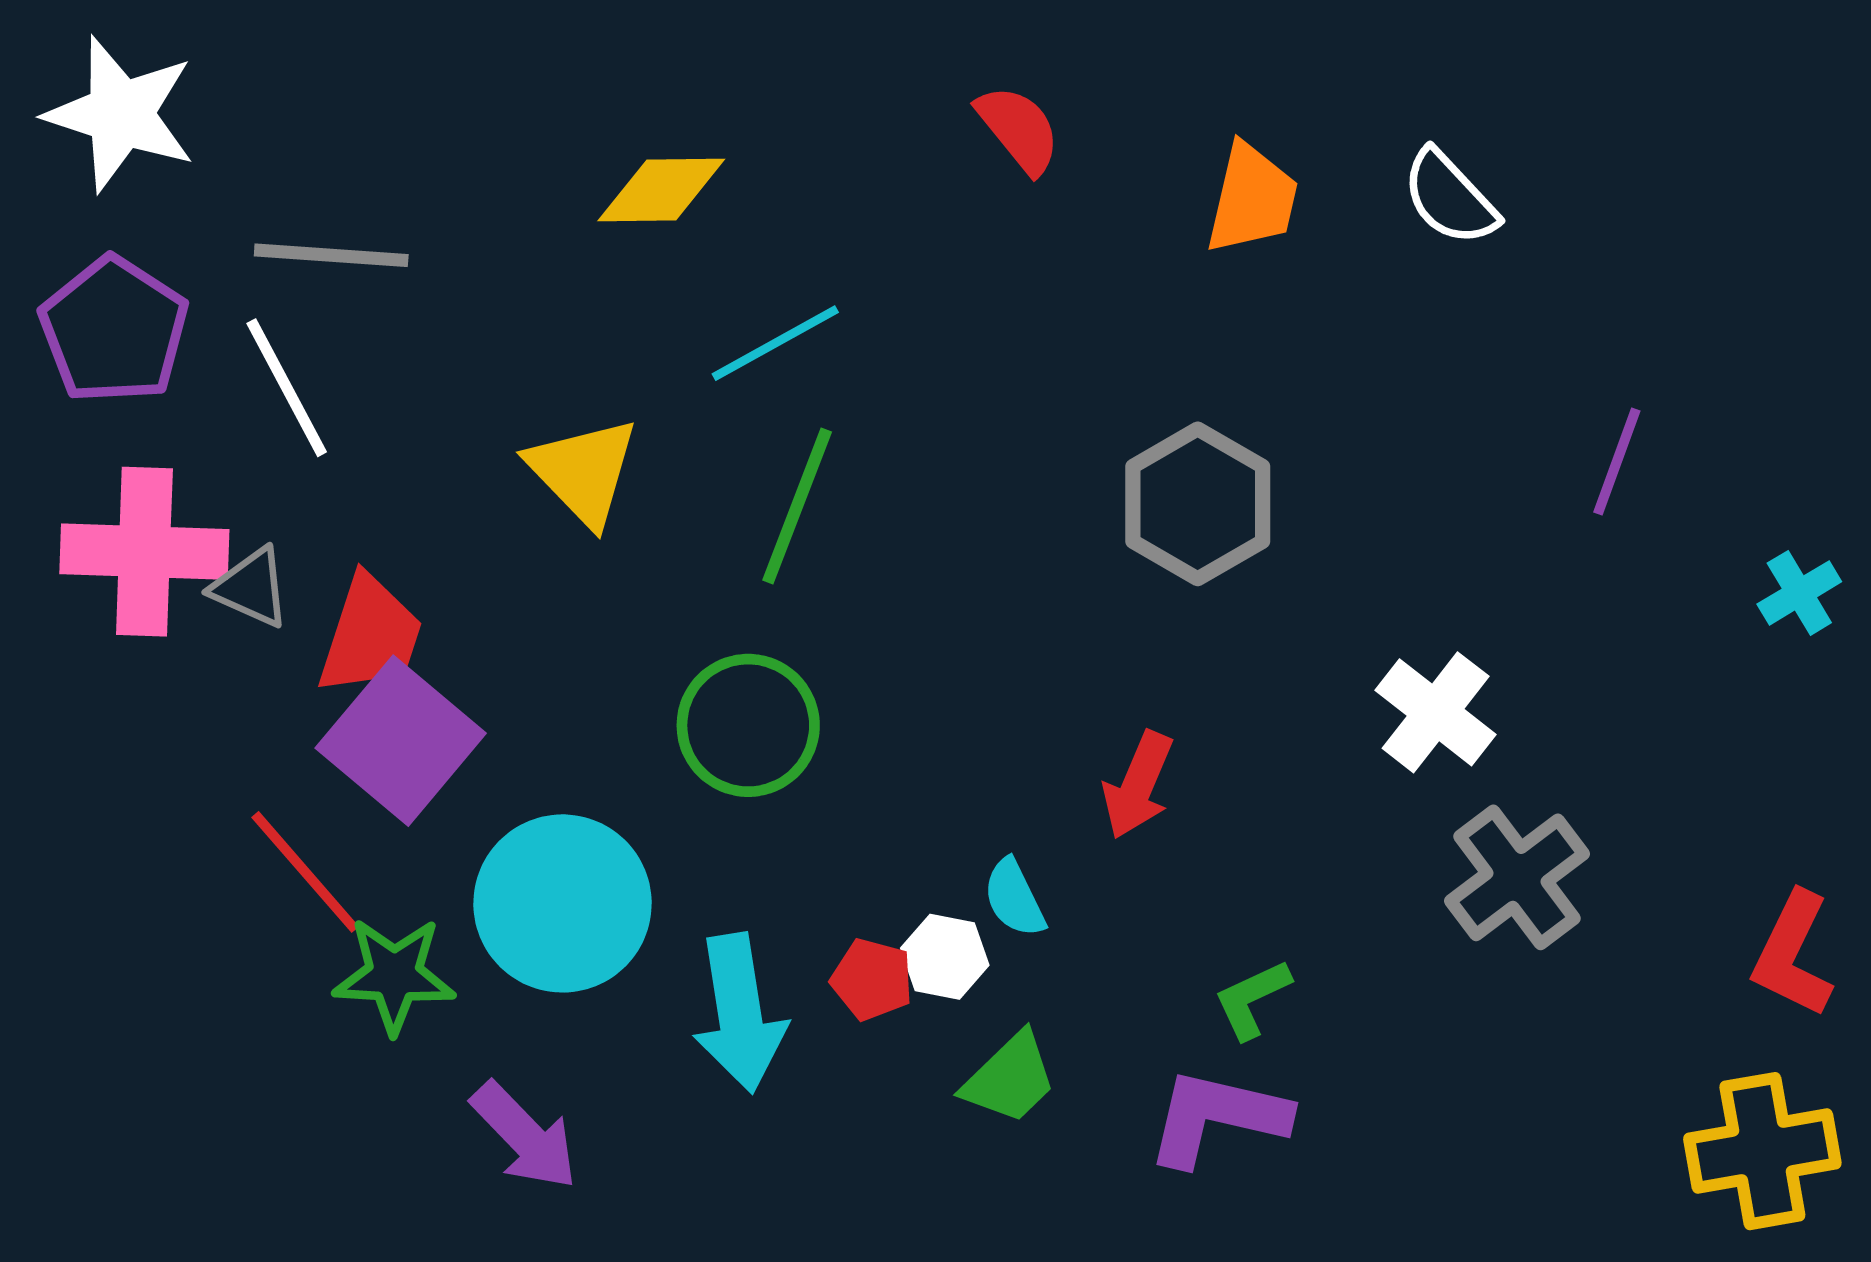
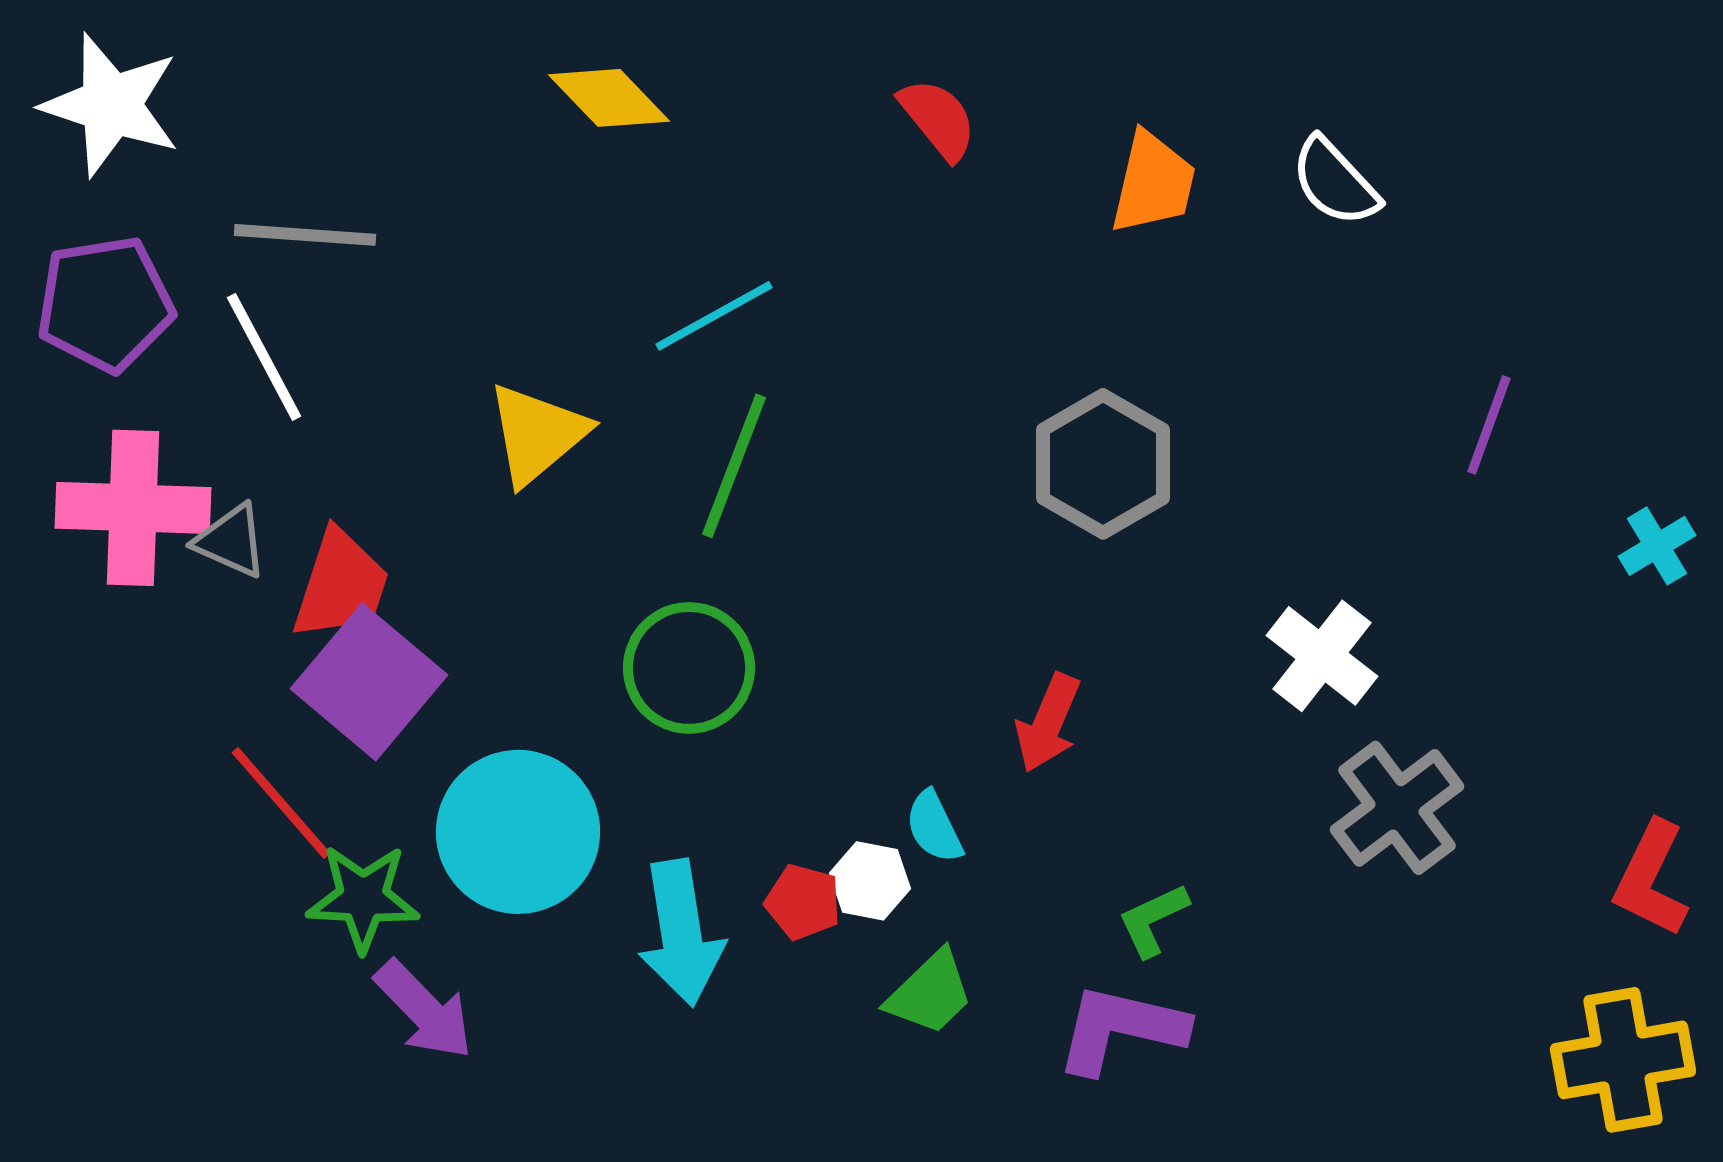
yellow diamond: (661, 190) -> (609, 98), moved, turned 47
purple pentagon: (114, 330) -> (105, 304), turned 30
yellow triangle: (583, 471) -> (537, 434), turned 34
purple arrow: (524, 1136) -> (424, 1010), moved

